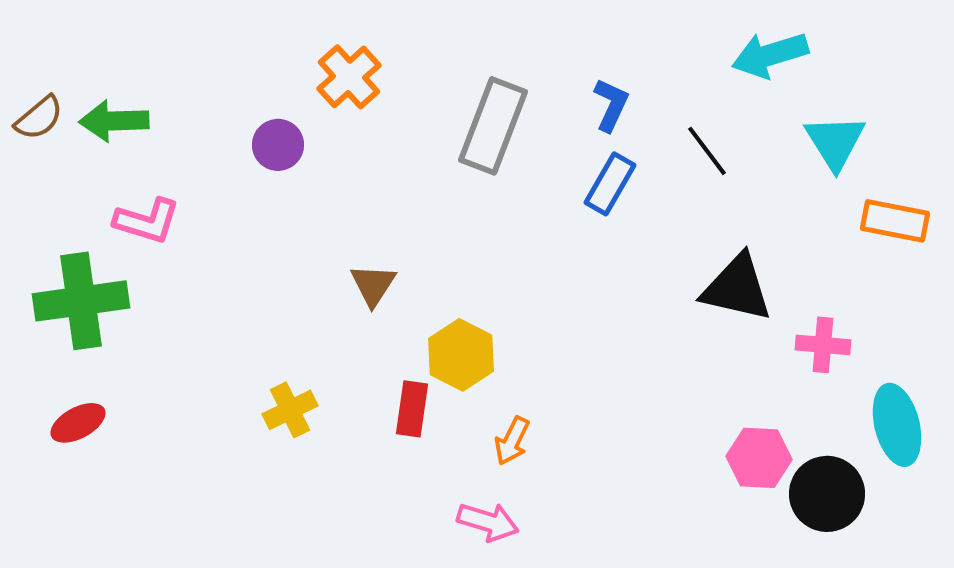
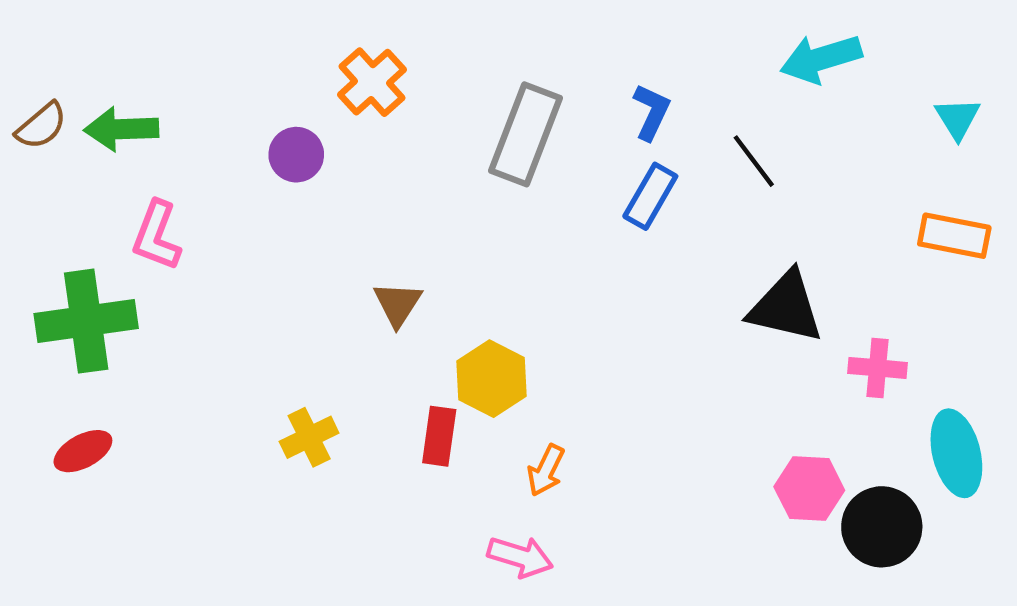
cyan triangle: (835, 142) -> (957, 118), moved, size x0.7
pink L-shape: (147, 221) -> (157, 236), turned 94

